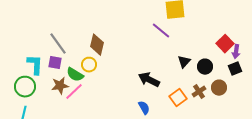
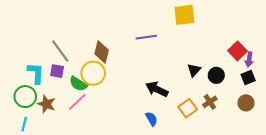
purple line: (161, 31) -> (146, 37), moved, turned -48
yellow circle: (89, 65) -> (93, 73), size x1.5
brown star: (60, 86) -> (46, 104), moved, turned 30
brown circle: (219, 88) -> (246, 103), moved

